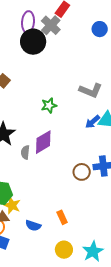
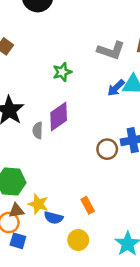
yellow star: (12, 205) -> (38, 204), moved
yellow circle: (64, 250) -> (78, 240), moved

